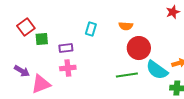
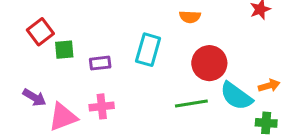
orange semicircle: (126, 26) -> (190, 17), moved
cyan rectangle: (91, 29) -> (148, 50), moved, size x1.5
pink cross: (68, 68) -> (102, 106), moved

